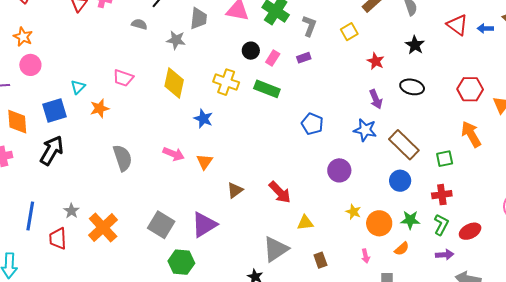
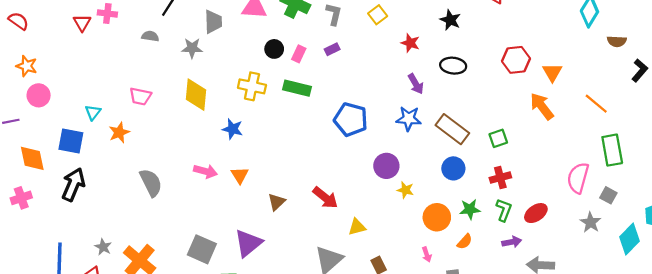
blue square: (54, 110) -> (71, 141), turned 35
blue pentagon: (312, 124) -> (351, 119), size x1.4
orange arrow: (471, 134) -> (542, 106), moved
yellow star: (353, 212) -> (405, 190), moved

